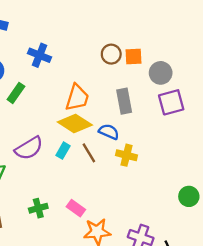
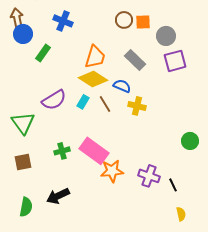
gray rectangle: (124, 101) -> (135, 60), turned -35
pink rectangle: (76, 208) -> (94, 151), size x1.8

